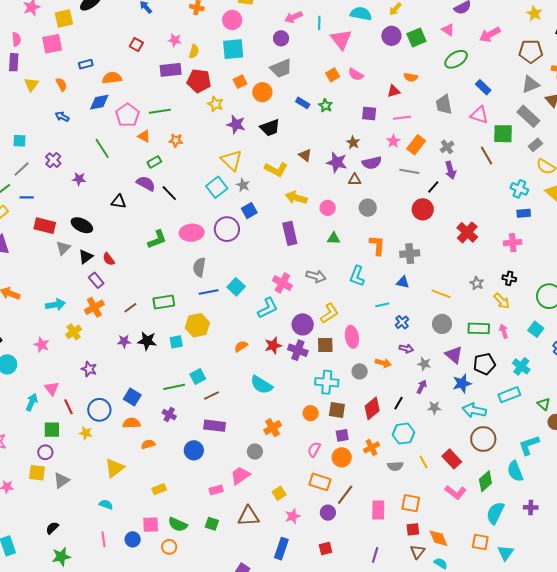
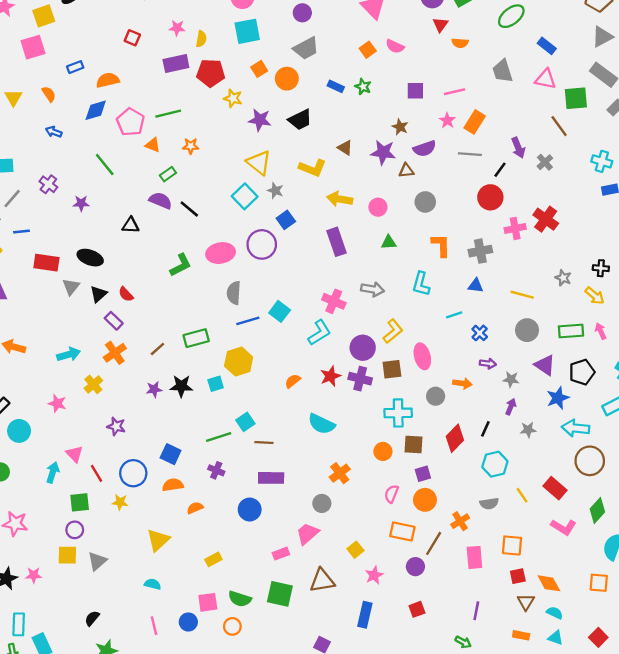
red triangle: (394, 91) -> (440, 25), moved, turned -32
gray cross: (447, 147) -> (545, 162), moved
pink cross: (513, 243) -> (515, 228), moved
brown line: (212, 395) -> (264, 443), turned 35
orange cross: (371, 447) -> (460, 521), moved
green square: (212, 524) -> (280, 594), size x1.6

